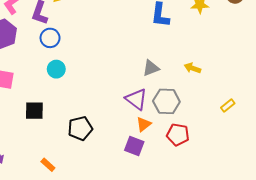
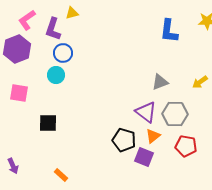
yellow arrow: (192, 68) -> (200, 82), turned -56
cyan circle: (56, 69) -> (56, 75), moved
black pentagon: (80, 128) -> (124, 140), moved, turned 30

